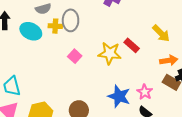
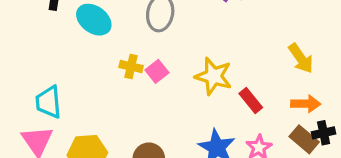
yellow cross: (55, 26) -> (131, 67), moved
red rectangle: (132, 45) -> (251, 100), moved

